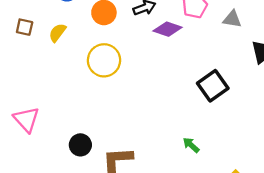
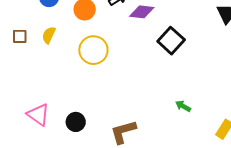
black square: (213, 86) -> (171, 41), moved
black circle: (80, 145) -> (76, 122), moved

